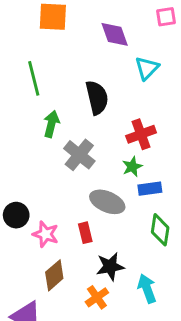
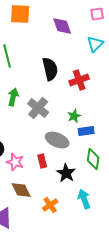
cyan triangle: (147, 68) -> (95, 44), moved
green arrow: (51, 124) -> (13, 97), moved
red cross: (141, 134) -> (79, 80), moved
black star: (110, 267) -> (66, 173), moved, turned -30
brown diamond: (54, 275) -> (21, 190), turned -75

